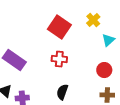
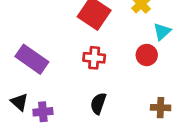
red circle: (104, 70) -> (147, 55), moved

